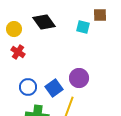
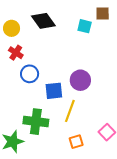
blue circle: (28, 87) -> (30, 74), moved
blue square: (54, 88) -> (54, 91), turned 30

